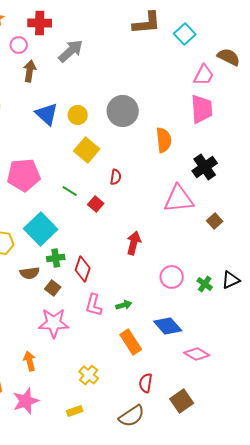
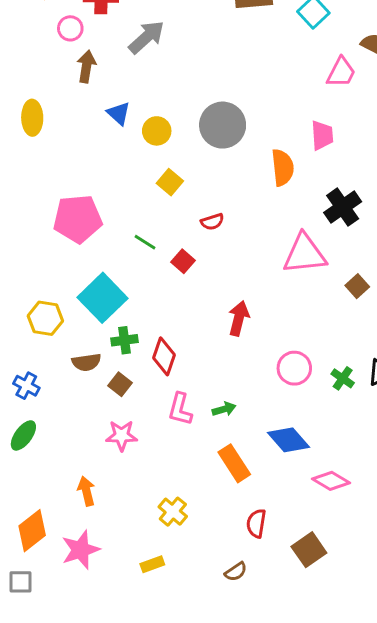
pink trapezoid: (202, 109) -> (322, 135), moved, size x0.7
blue triangle: (47, 114) -> (119, 113), moved, size x0.7
yellow square: (87, 150) -> (170, 182), size x0.7
red semicircle: (116, 177) -> (212, 222), turned 63
pink star: (54, 323) -> (122, 435), size x0.7
brown semicircle: (132, 416) -> (236, 572), size x0.6

